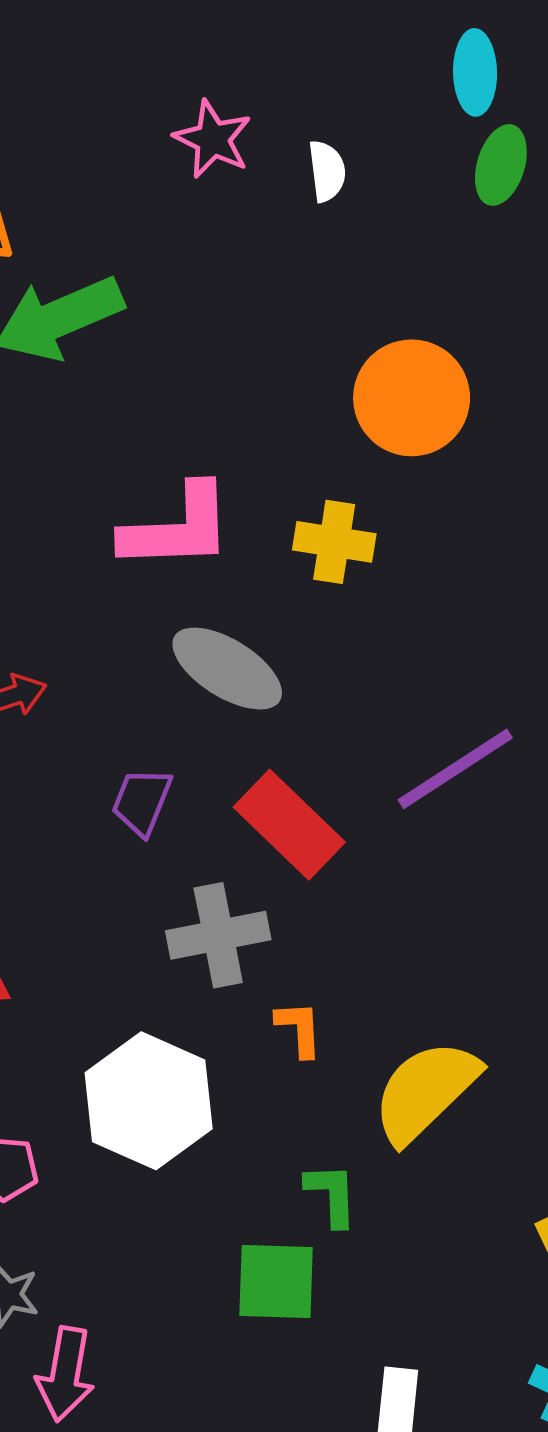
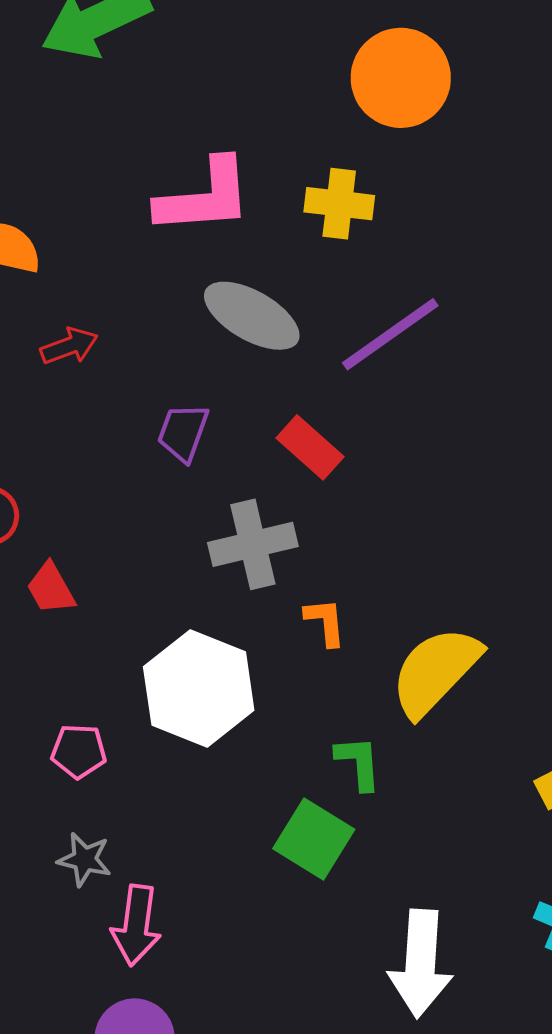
purple line: (455, 769) -> (390, 334), moved
red rectangle: (289, 825) -> (310, 447), size x0.7
green square: (276, 1282) -> (314, 839), turned 32

